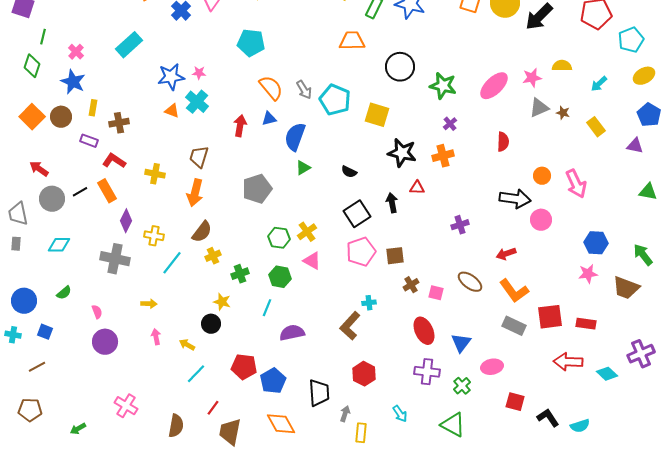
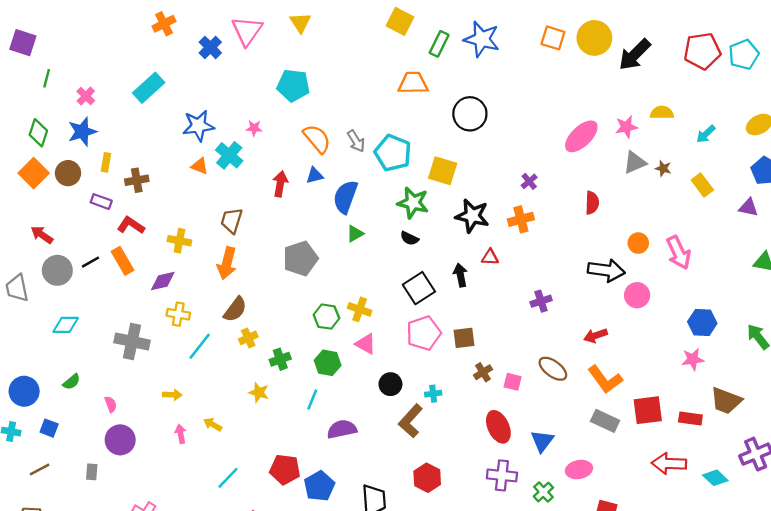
cyan pentagon: (631, 40) -> (744, 55), moved
green diamond: (32, 66) -> (38, 133), moved
pink star: (199, 73) -> (254, 128), moved
blue star: (73, 82) -> (82, 132), turned 30
green star: (443, 86) -> (413, 203), moved
purple diamond: (126, 221) -> (163, 281), moved, turned 50
yellow cross: (307, 232) -> (360, 309), turned -36
gray rectangle: (16, 244) -> (92, 472), moved
brown trapezoid: (626, 288) -> (726, 401), moved
black circle: (211, 324) -> (390, 384), moved
yellow arrow: (187, 345) -> (213, 424), moved

